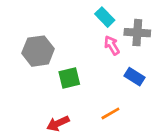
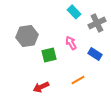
gray cross: (137, 33) -> (97, 23), turned -30
pink arrow: (112, 45) -> (71, 43), moved

